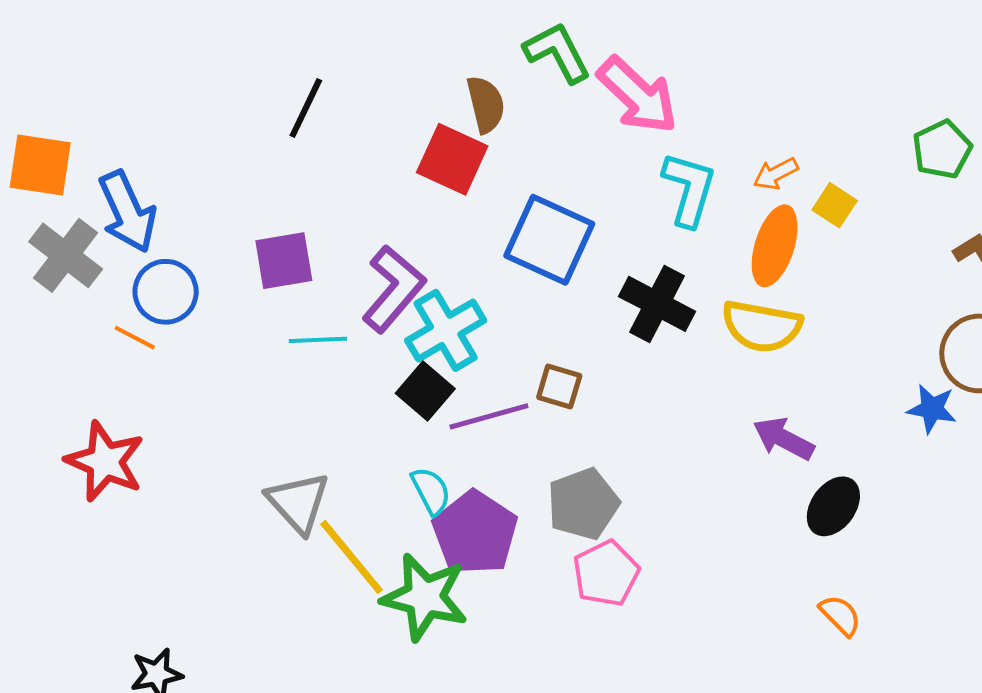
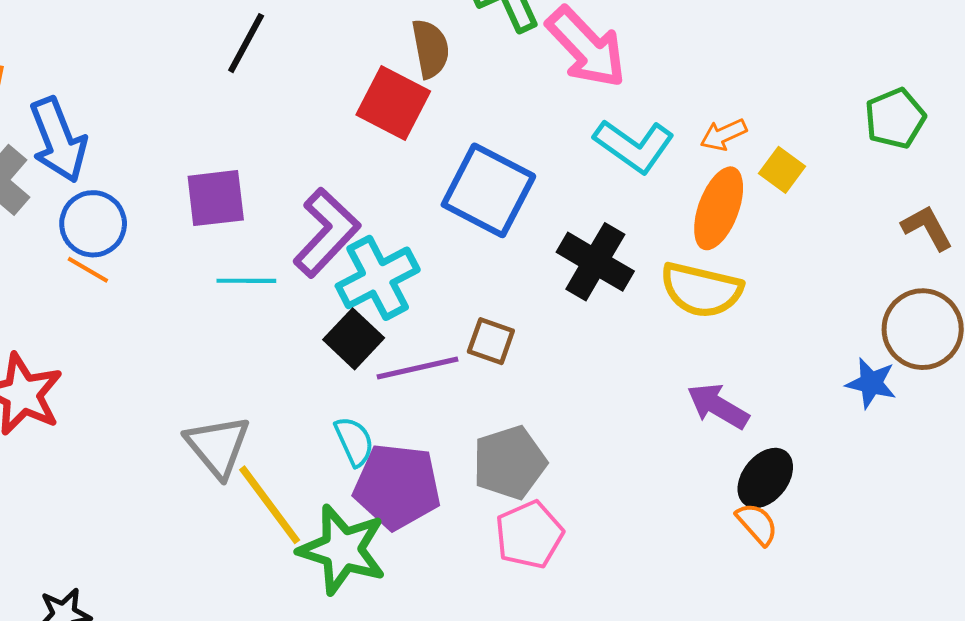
cyan L-shape: (689, 189) -> (634, 146), turned 106
orange line: (135, 338) -> (88, 270), moved
purple pentagon: (475, 533) -> (397, 486), turned -30
orange semicircle: (840, 615) -> (757, 524), moved

